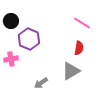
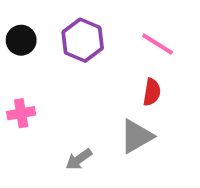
purple hexagon: (29, 39) -> (83, 40), moved

